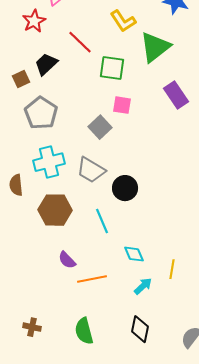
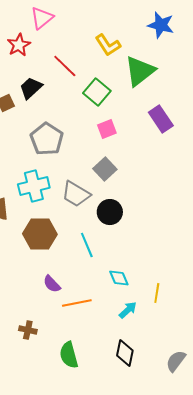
green square: (112, 68) -> (97, 92), turned 32
pink square: (122, 105) -> (107, 129), turned -30
gray pentagon: (41, 113) -> (47, 139), moved
gray square: (100, 127) -> (105, 169), moved
brown cross: (32, 327) -> (28, 330), moved

